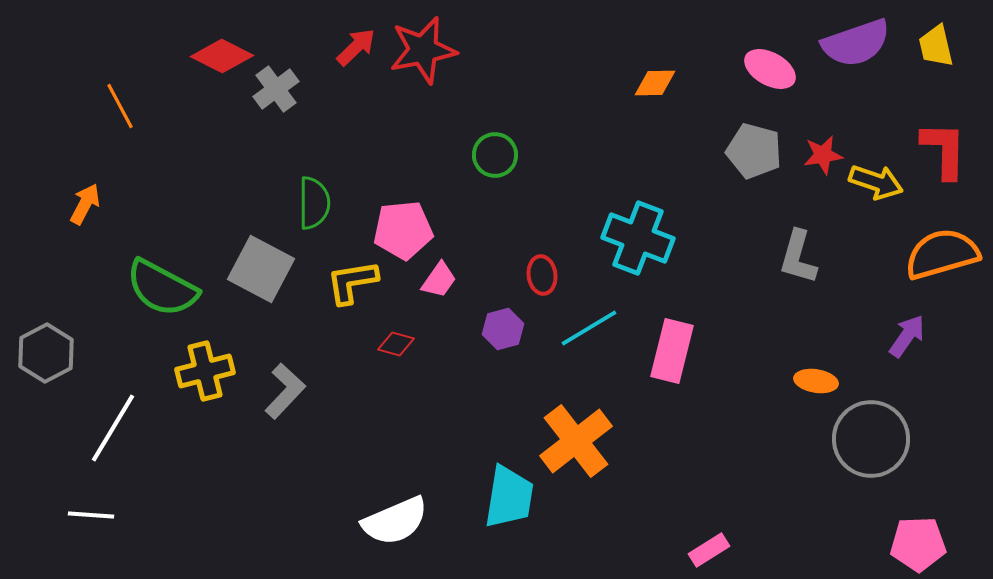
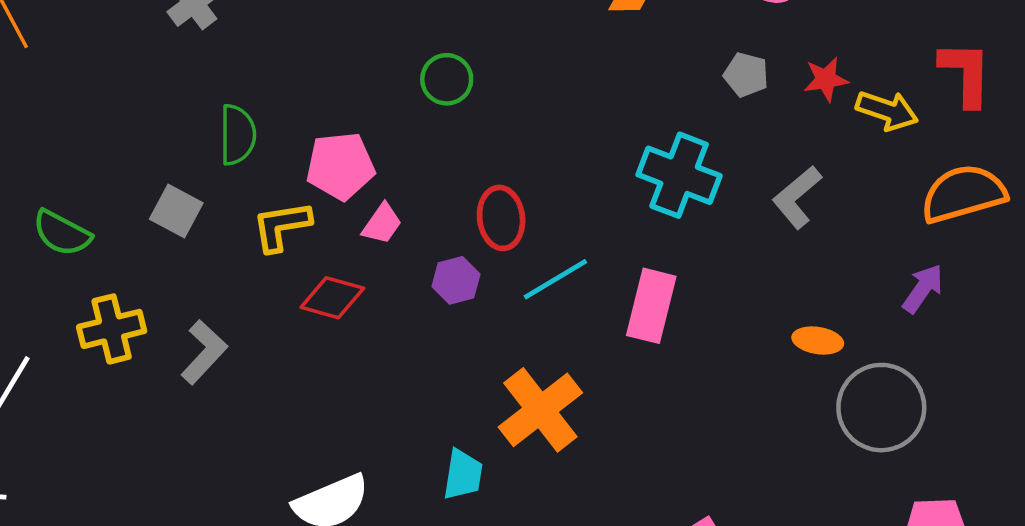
gray pentagon: (754, 151) -> (746, 75), size x0.7
cyan cross: (638, 238) -> (679, 175), moved
gray L-shape: (798, 257) -> (797, 197), turned 34
gray square: (261, 269) -> (176, 211), size x0.7
red ellipse: (542, 275) -> (501, 218), size x1.4
green semicircle: (162, 288) -> (62, 233), size x0.7
red diamond: (396, 344) -> (332, 298), size x1.5
cyan trapezoid: (509, 497) -> (463, 475), size x0.7

